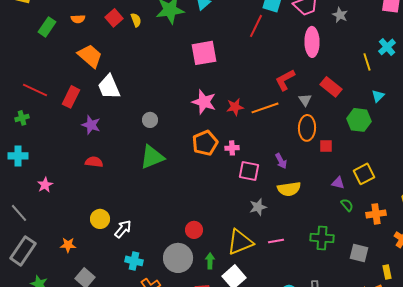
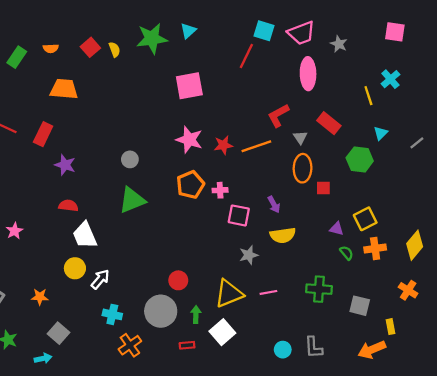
orange trapezoid: (90, 56) -> (64, 89), turned -36
white trapezoid: (109, 87) -> (85, 235), moved
orange cross: (376, 214) -> (375, 248), moved

